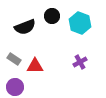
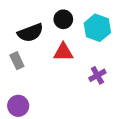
gray rectangle: (14, 59) -> (17, 61), moved, turned 32
red triangle: (35, 66) -> (63, 52), moved

